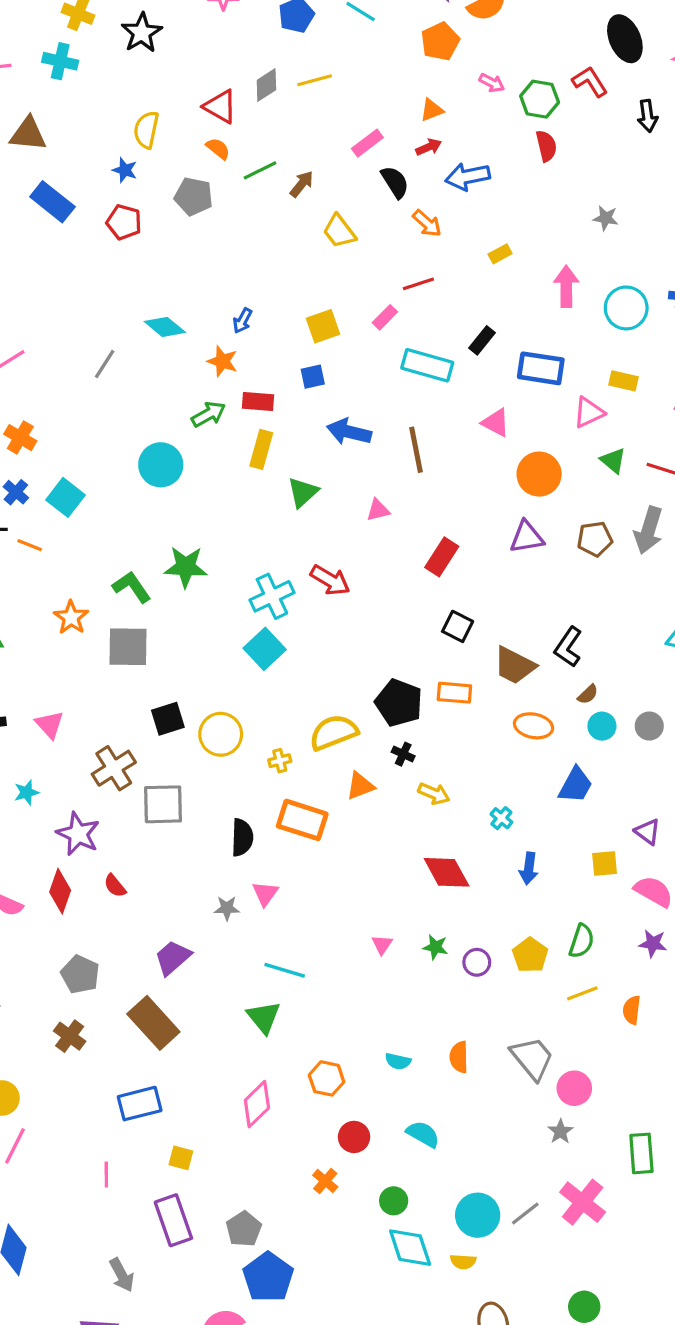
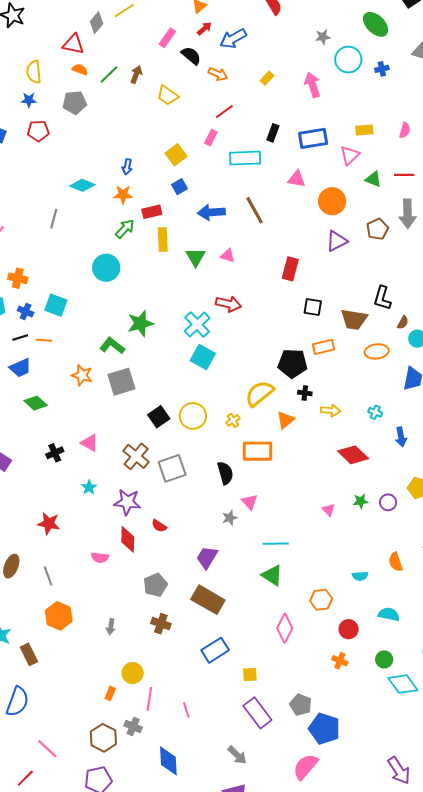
cyan circle: (626, 308) -> (348, 60), moved
pink triangle: (378, 510) -> (228, 255), moved, turned 49
gray pentagon: (80, 974) -> (155, 585), turned -30
pink line: (106, 1175) -> (186, 710), moved

